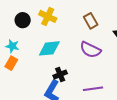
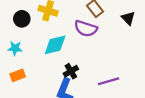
purple semicircle: (90, 50) -> (86, 28), moved
orange rectangle: (11, 63) -> (18, 75), moved, turned 48

